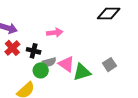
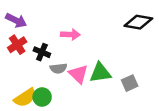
green circle: (41, 70) -> (42, 97), moved
green triangle: (82, 72) -> (100, 73), moved

